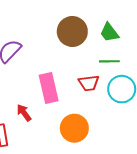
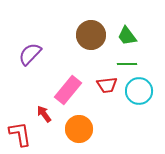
pink rectangle: (49, 88) -> (68, 90), turned 52
orange circle: (74, 128) -> (79, 129), moved

